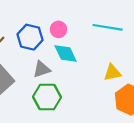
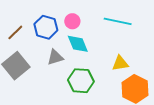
green hexagon: (47, 97) -> (81, 81), moved

